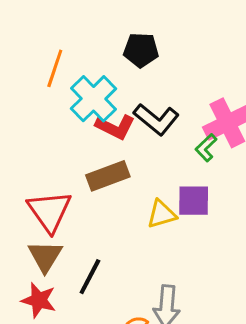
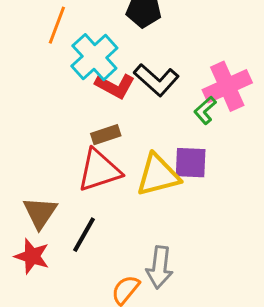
brown rectangle: (108, 176) -> (106, 135), size x0.7
red triangle: (50, 211) -> (99, 170), moved, turned 45
yellow triangle: (162, 214) -> (158, 175), size x1.5

